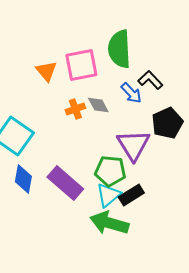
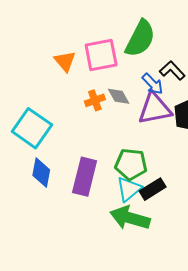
green semicircle: (119, 49) -> (140, 38), turned -150
purple triangle: (133, 145) -> (155, 109), moved, turned 51
purple rectangle: (65, 183) -> (85, 177), turned 63

